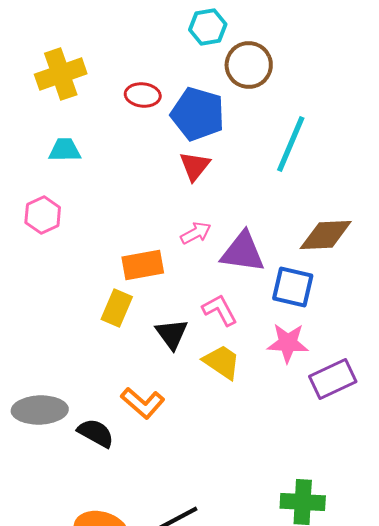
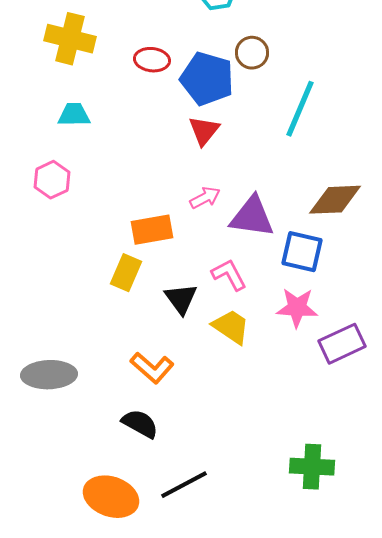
brown circle: (249, 65) -> (252, 53), moved, size x0.7
yellow cross: (61, 74) -> (70, 39), turned 33
black semicircle: (96, 433) -> (140, 424), moved

